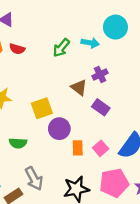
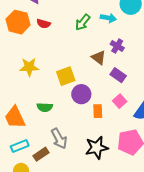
purple cross: (100, 75) -> (117, 46), turned -32
pink square: (101, 148) -> (120, 101), moved

